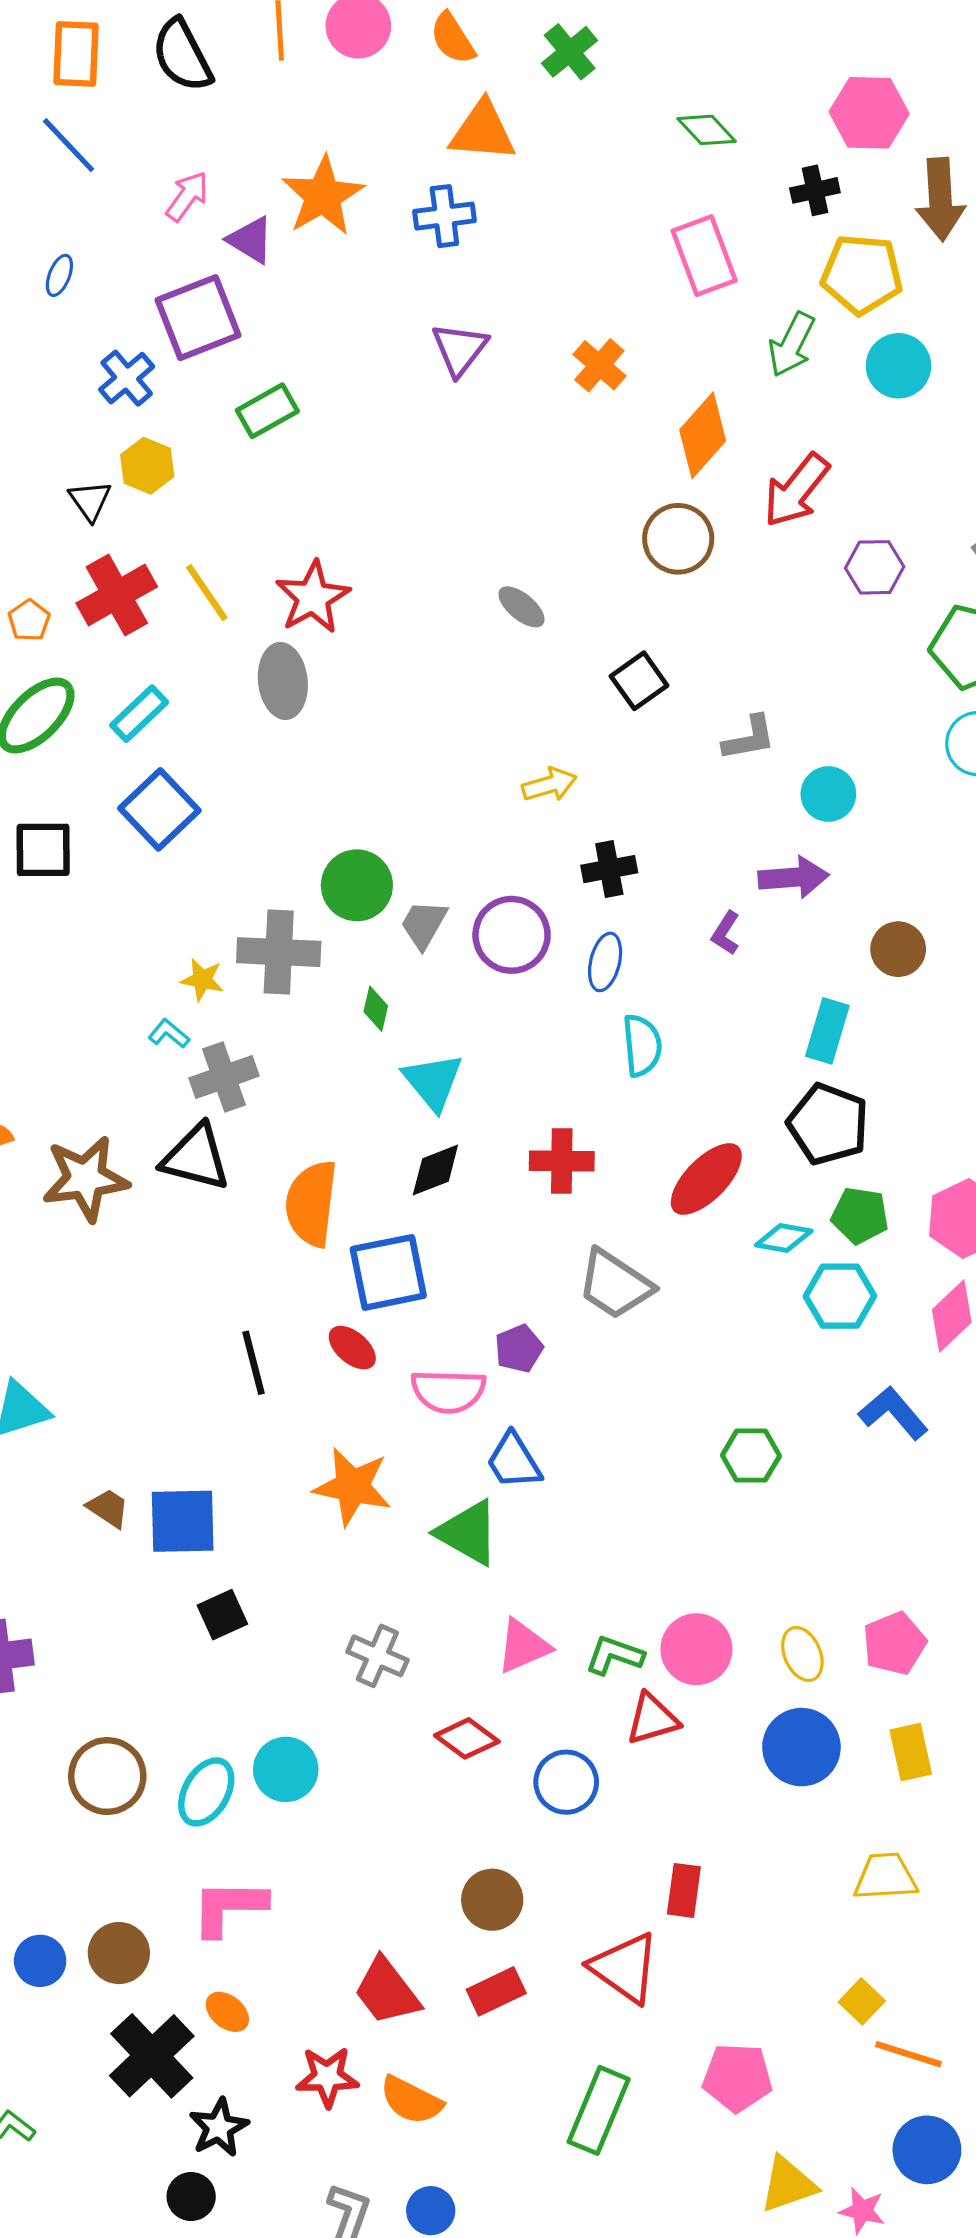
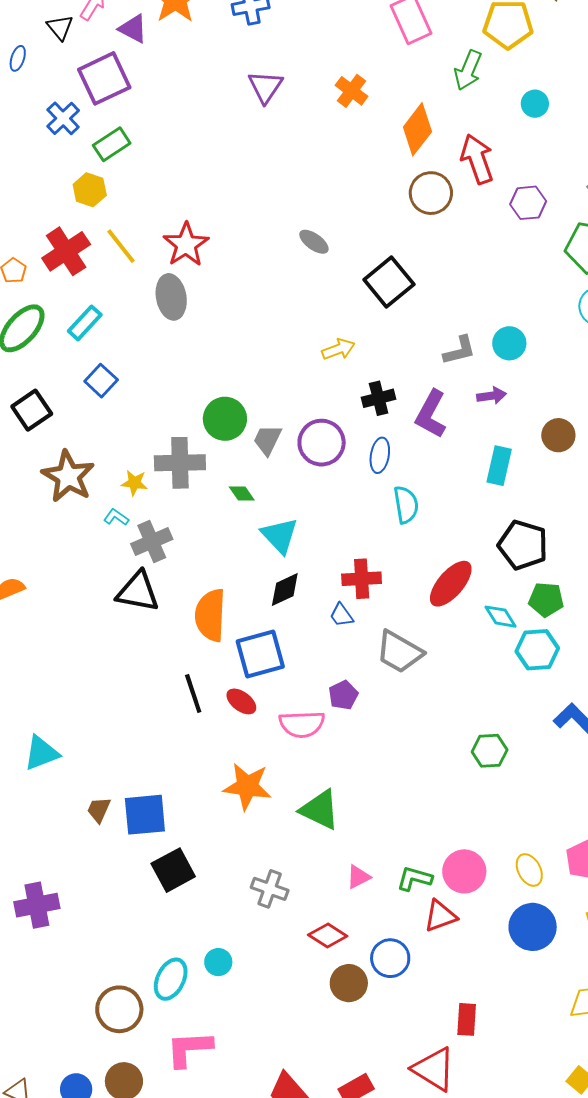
cyan circle: (898, 366) -> (535, 104), moved, size x0.7
green rectangle: (267, 411) -> (112, 144), moved
yellow hexagon: (147, 466) -> (90, 190), moved
red arrow: (796, 490) -> (477, 159), turned 126
black triangle: (90, 501) -> (60, 27), moved
brown circle: (678, 539) -> (431, 193), moved
black square: (639, 681) -> (389, 282), size x1.4
gray L-shape: (749, 738) -> (459, 350), moved
blue square: (159, 809) -> (101, 381), size x0.7
black square: (43, 850) -> (32, 410), turned -30
purple arrow: (794, 877) -> (491, 396), size x0.7
purple L-shape: (726, 933) -> (431, 414), moved, size x1.8
green diamond: (376, 1009) -> (242, 493), turned -44
cyan rectangle: (827, 1031) -> (499, 466), moved
brown star: (85, 1179) -> (68, 476), moved, turned -30
cyan diamond: (784, 1238) -> (501, 617), turned 52
black line: (254, 1363) -> (193, 694), moved
blue trapezoid: (514, 1461) -> (341, 615), moved, size x0.7
brown trapezoid: (108, 1508) -> (99, 810), turned -96
black square: (222, 1615) -> (173, 870), size x1.4
pink triangle: (523, 1646) -> (358, 877), size x0.7
cyan circle: (286, 1769) -> (218, 962), size x0.7
brown circle: (107, 1776) -> (119, 1009), moved
brown circle: (492, 1900) -> (349, 983), moved

